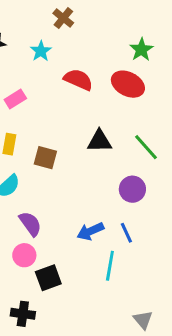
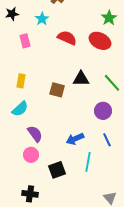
pink rectangle: (15, 99) -> (25, 41), moved, turned -72
brown square: (45, 158) -> (57, 90), moved
blue line: (126, 233) -> (107, 140), moved
black square: (48, 278) -> (57, 170), moved

